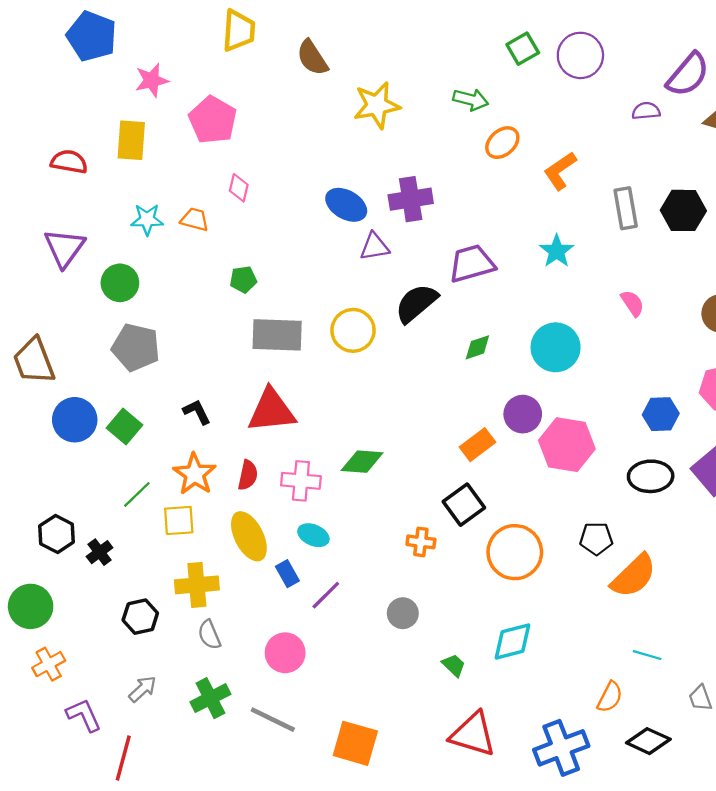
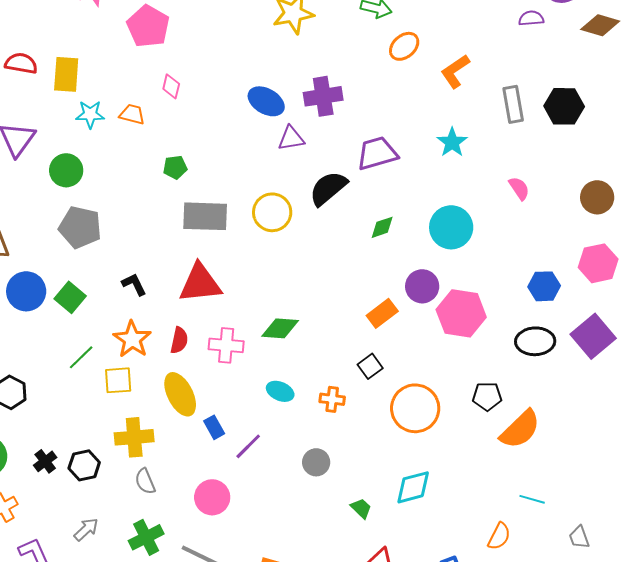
yellow rectangle: (131, 140) -> (66, 74), moved
black square: (464, 505) -> (370, 366), size x0.7
cyan ellipse: (313, 535) -> (280, 391), moved
black cross: (100, 552) -> (45, 461), moved

